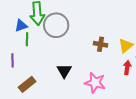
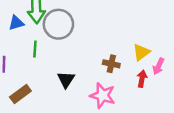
green line: (27, 39) -> (35, 49), moved
brown cross: (101, 44) -> (111, 64), moved

